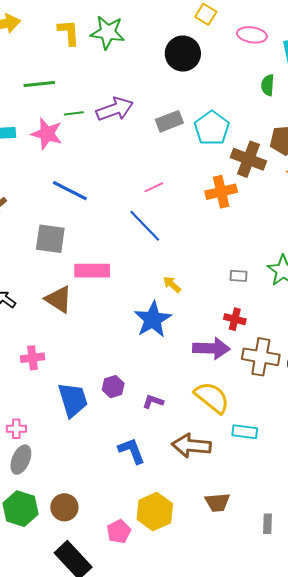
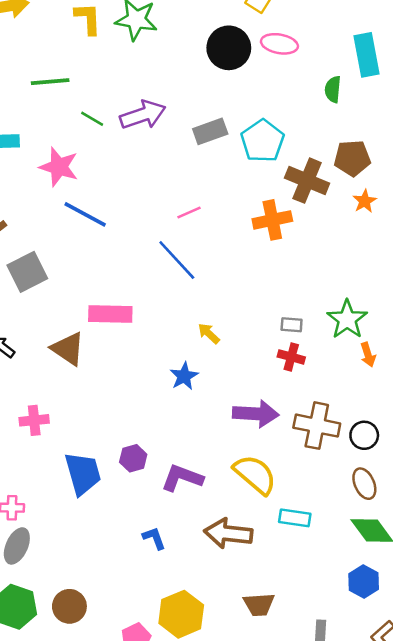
pink ellipse: (252, 35) -> (279, 44), moved
green line: (74, 113) -> (92, 119), turned 36
pink star: (47, 134) -> (59, 167), moved
gray square: (50, 239) -> (27, 272), moved, turned -36
blue star: (153, 319) -> (184, 376), size x0.6
red cross: (235, 319) -> (291, 357), moved
purple L-shape: (153, 402) -> (182, 478), size x1.6
blue L-shape: (132, 451) -> (154, 538), size x0.7

